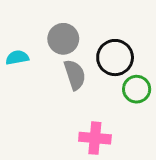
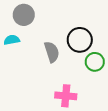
gray circle: (63, 39) -> (24, 15), moved

